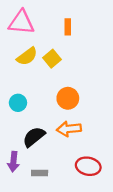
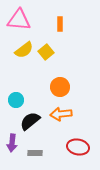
cyan circle: (18, 103) -> (16, 100), moved

